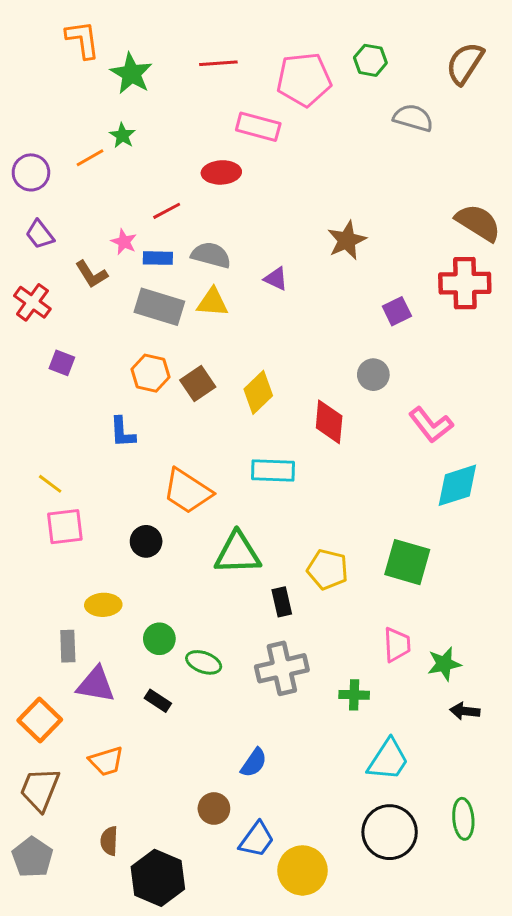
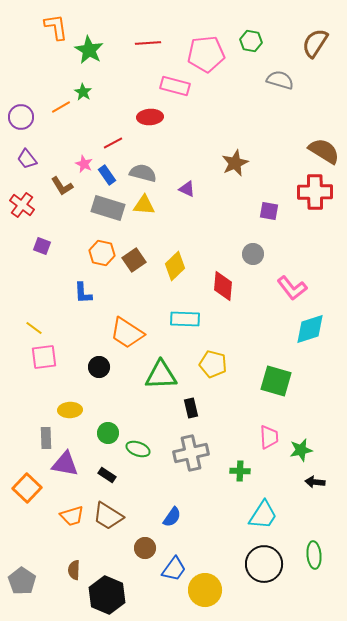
blue rectangle: (158, 258) -> (107, 175), turned 54
purple square: (397, 311) -> (269, 211), turned 36
yellow pentagon: (328, 569) -> (213, 364), moved
brown trapezoid: (40, 789) -> (108, 516), moved, turned -80

